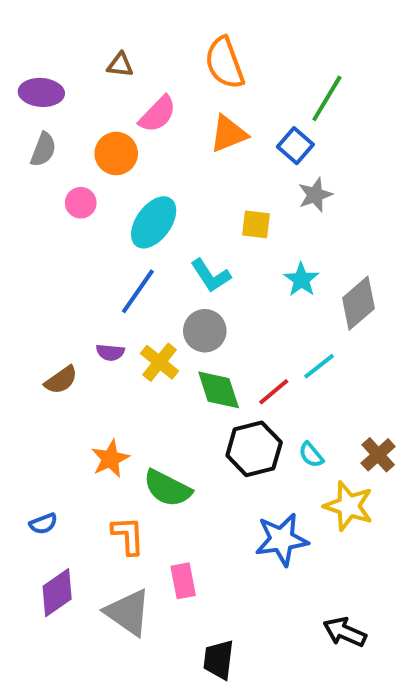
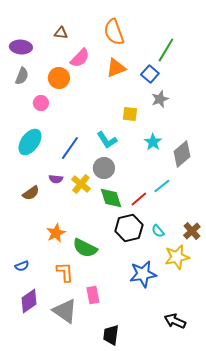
cyan ellipse: (154, 222) -> (30, 142), moved
yellow star: (349, 506) -> (177, 257), turned -30

